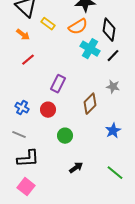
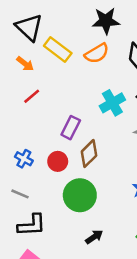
yellow rectangle: (48, 24) -> (58, 49), size x1.5
cyan cross: (90, 49) -> (112, 103), moved, turned 30
brown diamond: (90, 104) -> (89, 154), moved
green circle: (65, 136) -> (80, 195), size x1.6

